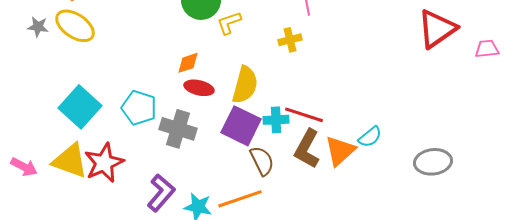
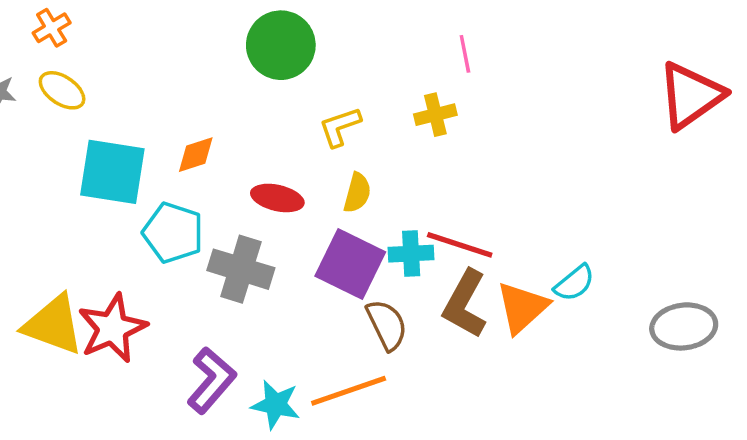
yellow L-shape: (229, 23) -> (340, 127), moved
yellow ellipse: (75, 26) -> (62, 90), size x0.7
orange diamond: (188, 63) -> (196, 155), moved
yellow semicircle: (245, 85) -> (357, 193), size x0.6
cyan square: (80, 107) -> (112, 172), moved, turned -33

